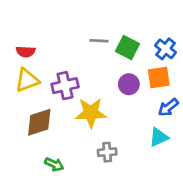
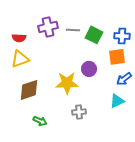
blue cross: (166, 49) -> (122, 36), turned -35
purple circle: (129, 84) -> (89, 69), moved
purple cross: (65, 86) -> (48, 27), moved

